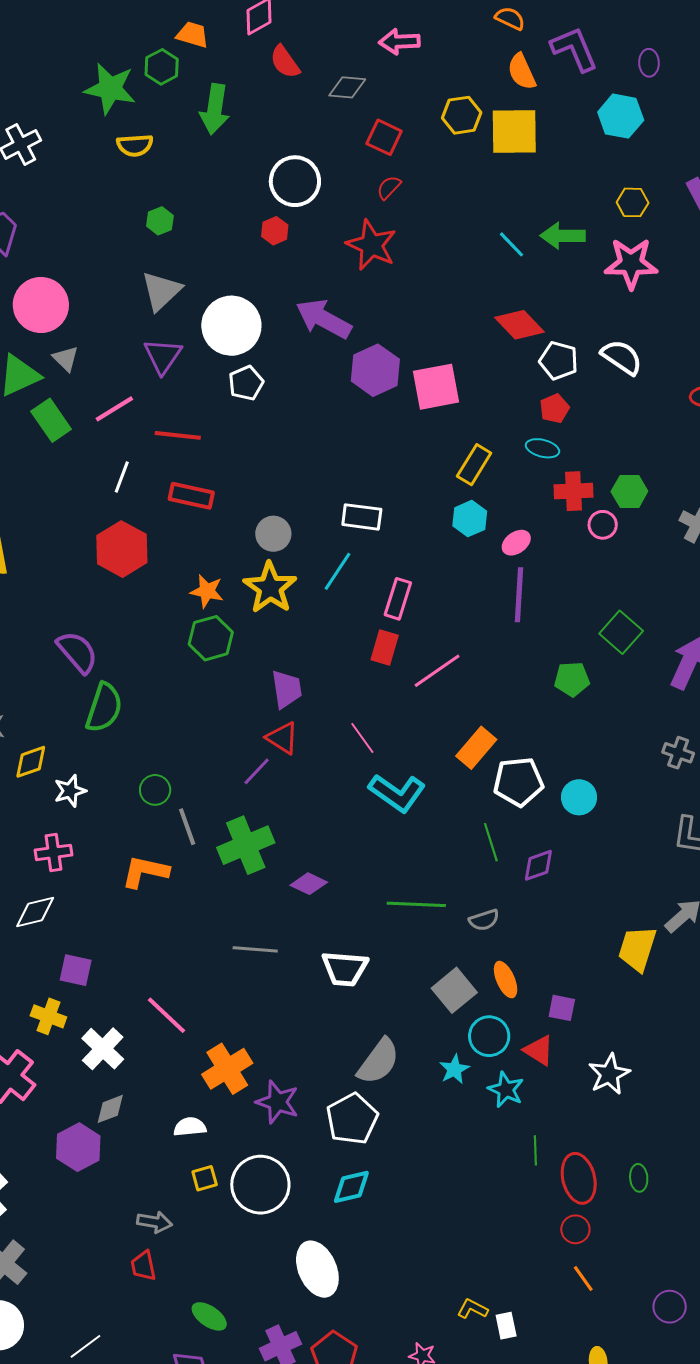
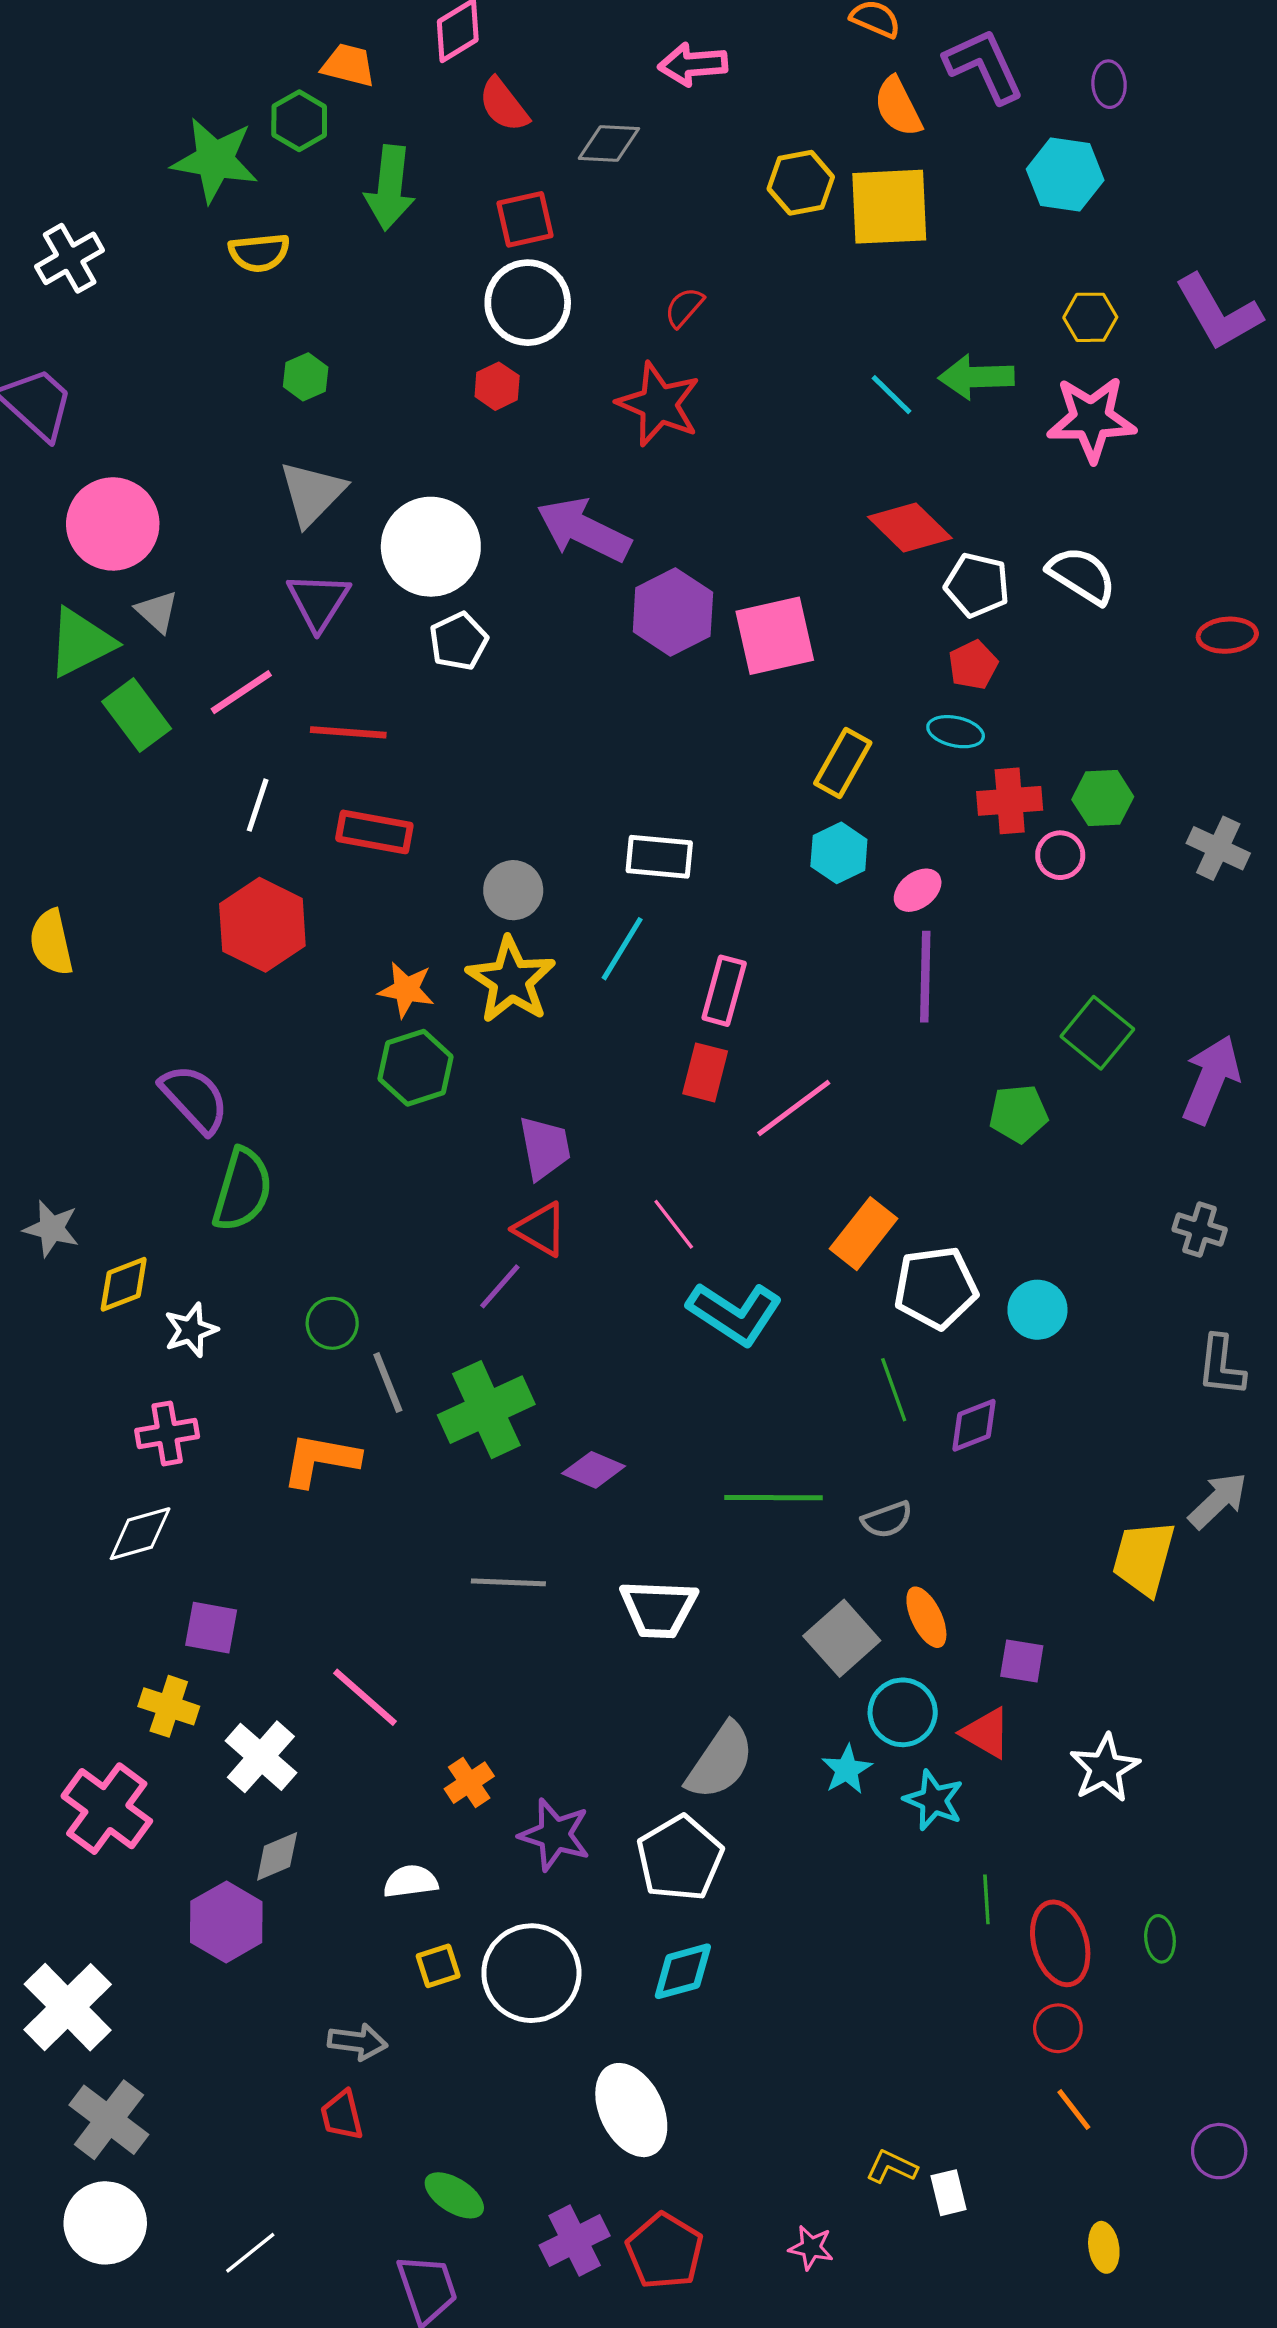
red square: (384, 137) -> (525, 219), moved, turned -36
orange cross: (227, 1069) -> (469, 1783), size x0.6

